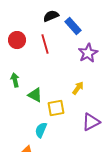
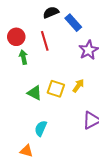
green arrow: (15, 80) -> (23, 57), moved
yellow square: (56, 108) -> (56, 89), moved, turned 30

